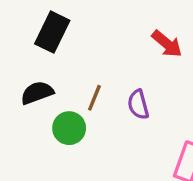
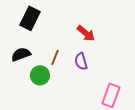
red arrow: (167, 44) -> (86, 33), moved

